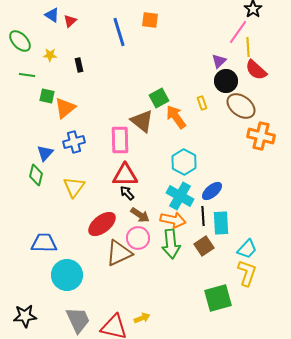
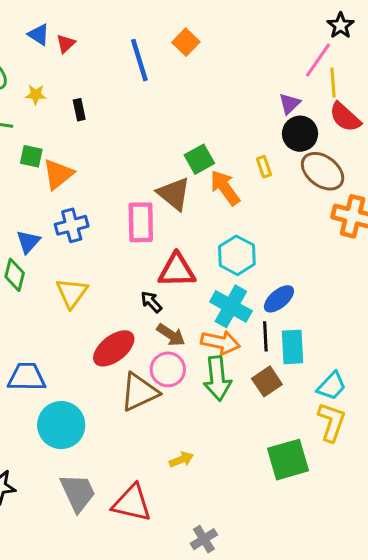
orange square: (150, 20) -> (186, 42), turned 36
red triangle: (125, 175) -> (177, 270), moved
yellow arrow: (142, 318) -> (181, 460), moved

